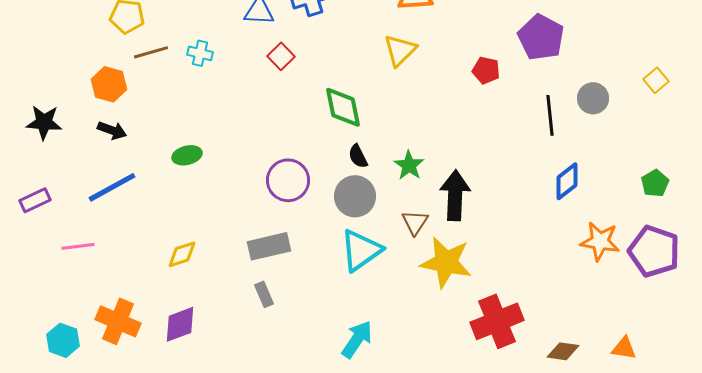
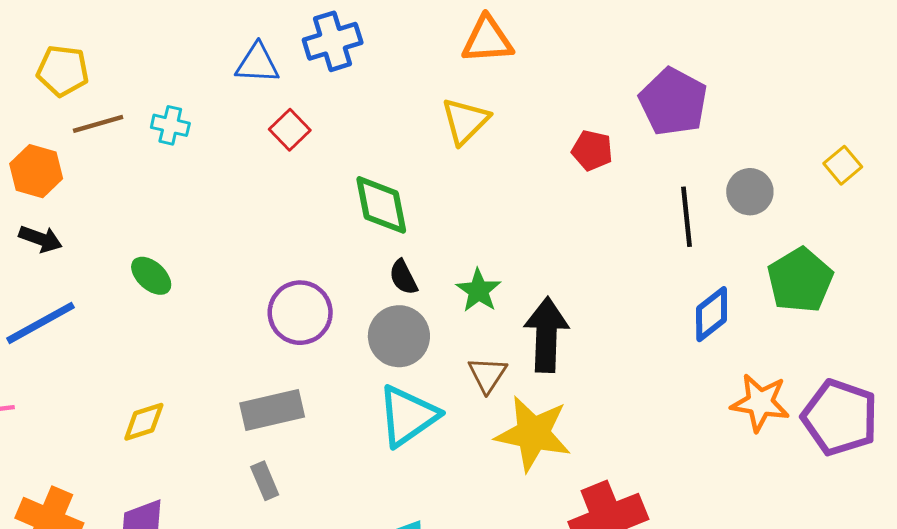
green ellipse: (187, 155) -> (151, 276), turned 56
green pentagon: (655, 183) -> (800, 280), moved, size x1.6

